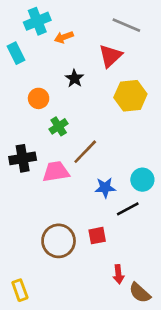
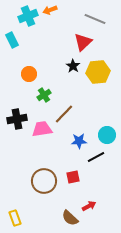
orange arrow: (64, 37) -> (50, 10), moved
black star: (75, 78) -> (73, 66), moved
red arrow: (118, 274) -> (89, 206), turned -112
brown semicircle: (140, 293) -> (70, 218), moved

